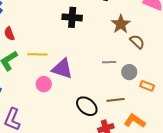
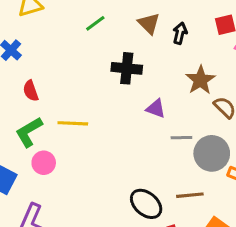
purple triangle: (62, 69) -> (156, 109), moved, size x0.6
gray circle: (129, 72) -> (212, 153), size x1.5
pink circle: (44, 84) -> (44, 163), moved

